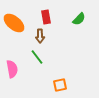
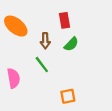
red rectangle: (46, 17) -> (64, 20), moved
green semicircle: (79, 19) -> (71, 44), moved

